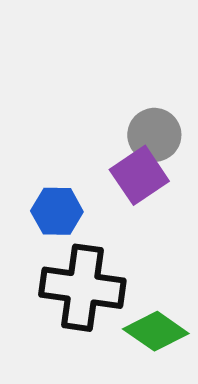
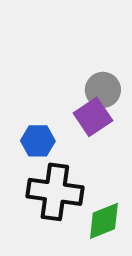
green diamond: (156, 331) -> (104, 221), turned -57

